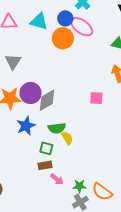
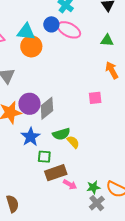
orange circle: (63, 38) -> (31, 46), moved
green square: (46, 148) -> (44, 157), moved
brown rectangle: (45, 165) -> (56, 173), size x1.5

